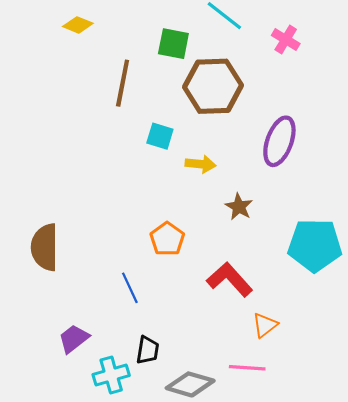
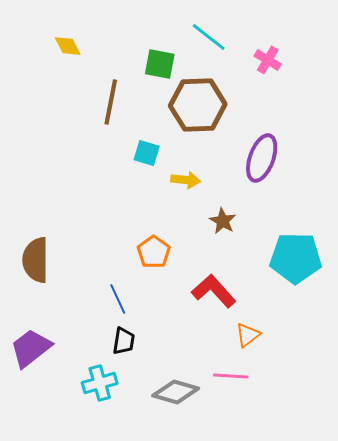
yellow diamond: (78, 25) -> (68, 46), turned 40
purple trapezoid: (74, 339) -> (31, 348), moved, size x1.4
black trapezoid: (148, 350) -> (124, 341), moved

